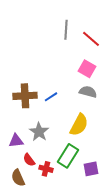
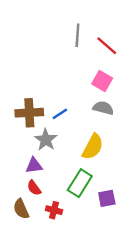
gray star: (39, 132) -> (46, 140), moved
purple triangle: (16, 141) -> (34, 166), moved
red cross: (46, 169) -> (54, 210), moved

